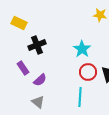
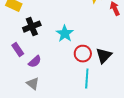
cyan star: (82, 49) -> (65, 34), moved
cyan line: (80, 97) -> (87, 79), moved

